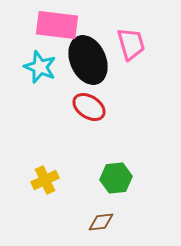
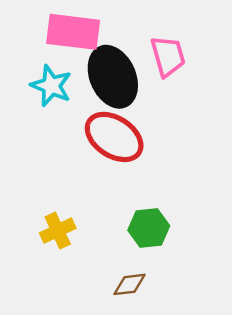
red ellipse: (89, 107) -> (114, 137), size x1.4

